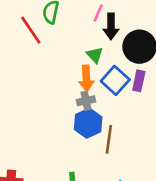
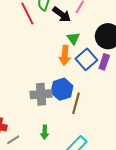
black arrow: (111, 26) -> (62, 14), moved, turned -60
gray cross: (86, 101) -> (41, 94), moved, size x1.5

